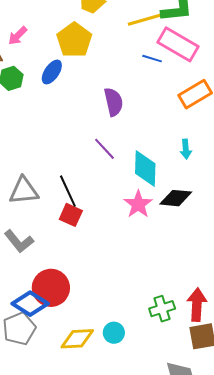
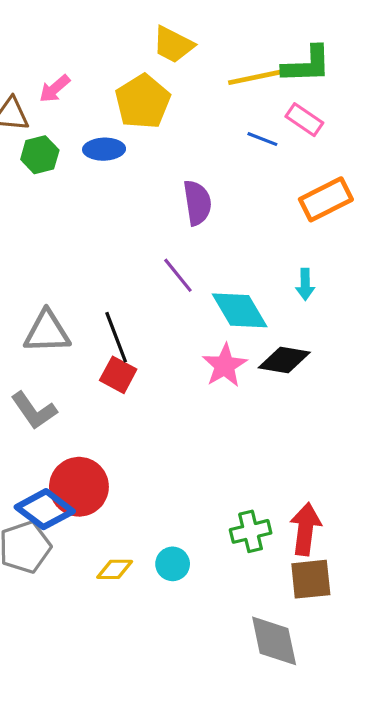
pink rectangle: (178, 44) -> (304, 120), size x0.6
blue ellipse: (52, 72) -> (104, 149), turned 50
cyan diamond: (145, 169) -> (240, 310), turned -36
yellow diamond: (77, 339) -> (115, 569), size x0.7

